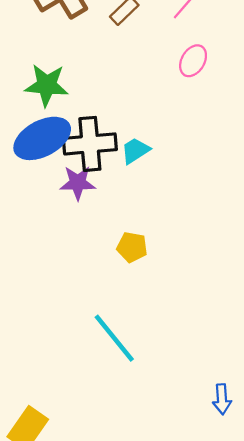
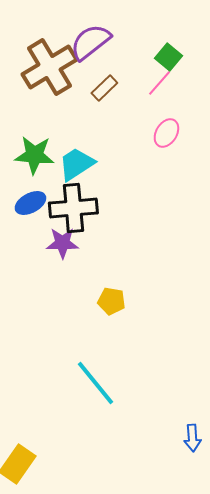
blue ellipse: (42, 138) -> (30, 203), size x0.6
cyan trapezoid: (135, 151) -> (76, 164), moved, size x1.4

